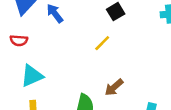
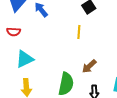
yellow line: (102, 43) -> (79, 32), turned -40

